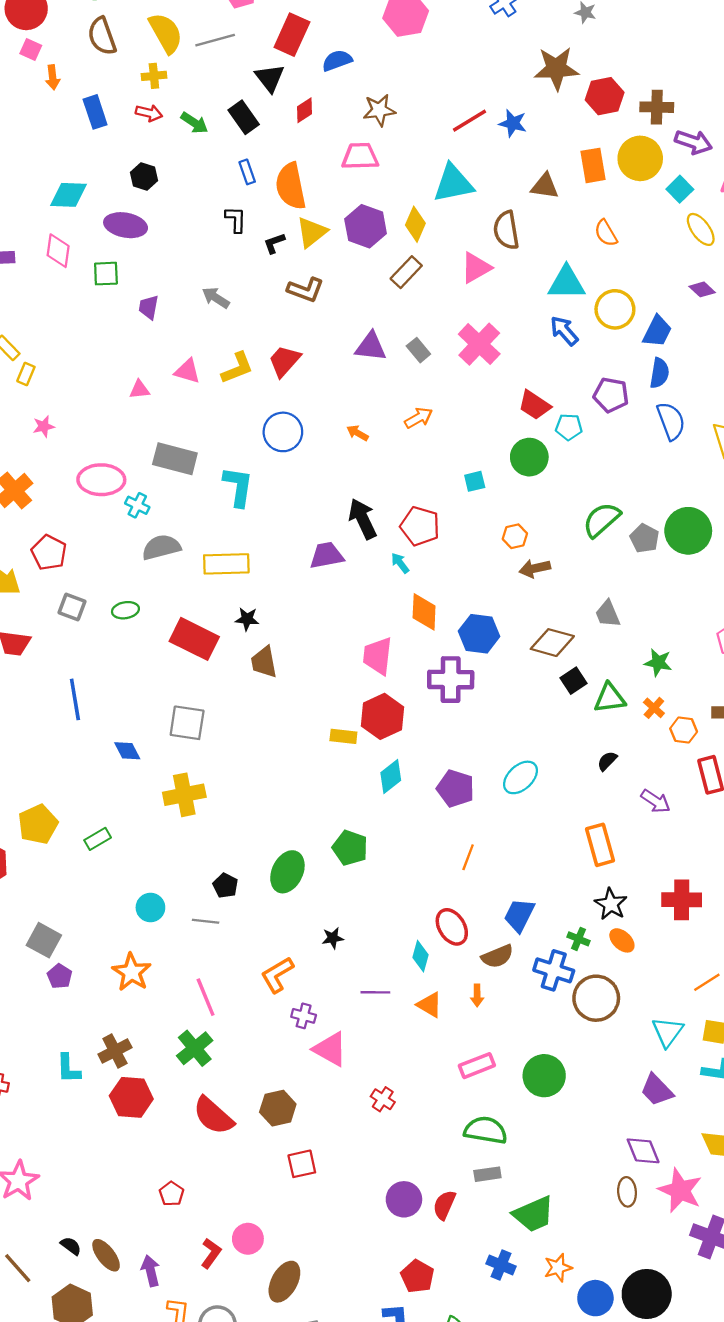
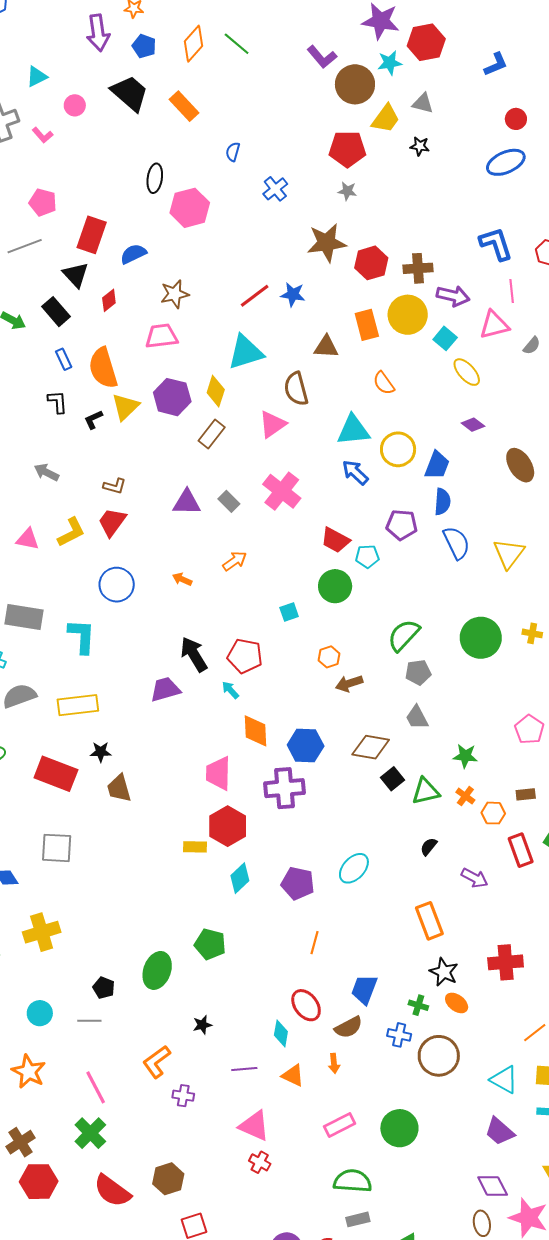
brown L-shape: (306, 290) -> (115, 486), moved, size x0.7
gray pentagon: (644, 538) -> (418, 672), moved, turned -30
yellow cross: (184, 795) -> (42, 932), moved
blue cross: (554, 970) -> (399, 1035), size x0.7
cyan triangle: (668, 1032) -> (504, 1080), turned -32
pink triangle: (330, 1049) -> (254, 1126), moved

